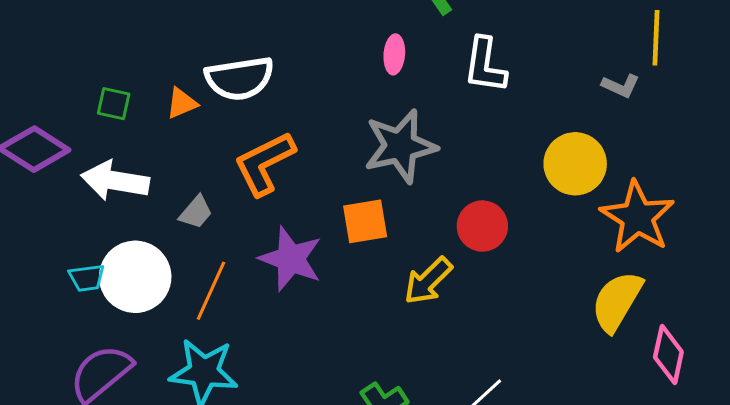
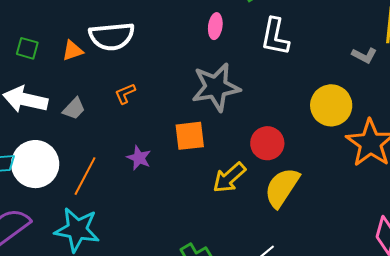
orange L-shape: (264, 163) -> (125, 94), size x0.5
gray trapezoid: (196, 212) -> (74, 109), moved
purple star: (291, 259) -> (139, 158), size x0.6
yellow semicircle: (617, 301) -> (282, 187), moved

